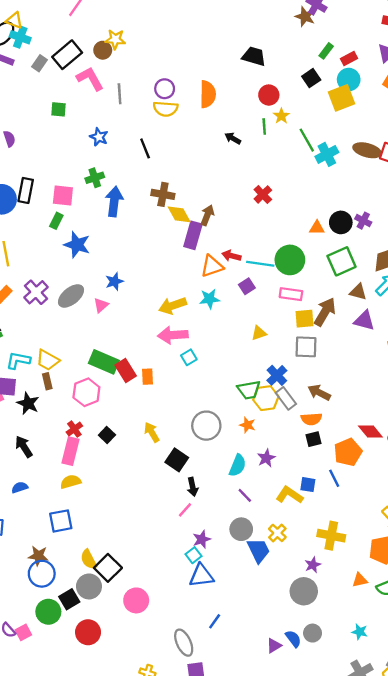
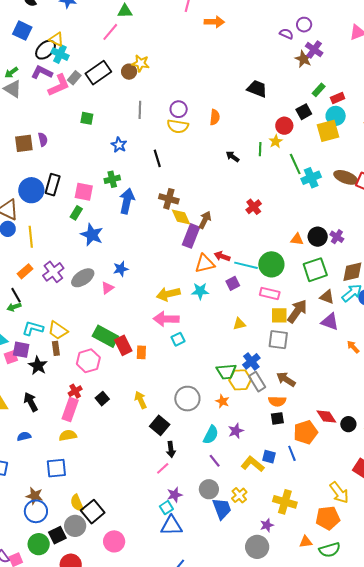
pink L-shape: (90, 79) -> (59, 85), moved, turned 90
orange semicircle: (208, 94) -> (215, 117), size x0.7
red circle: (269, 95) -> (284, 126), moved

